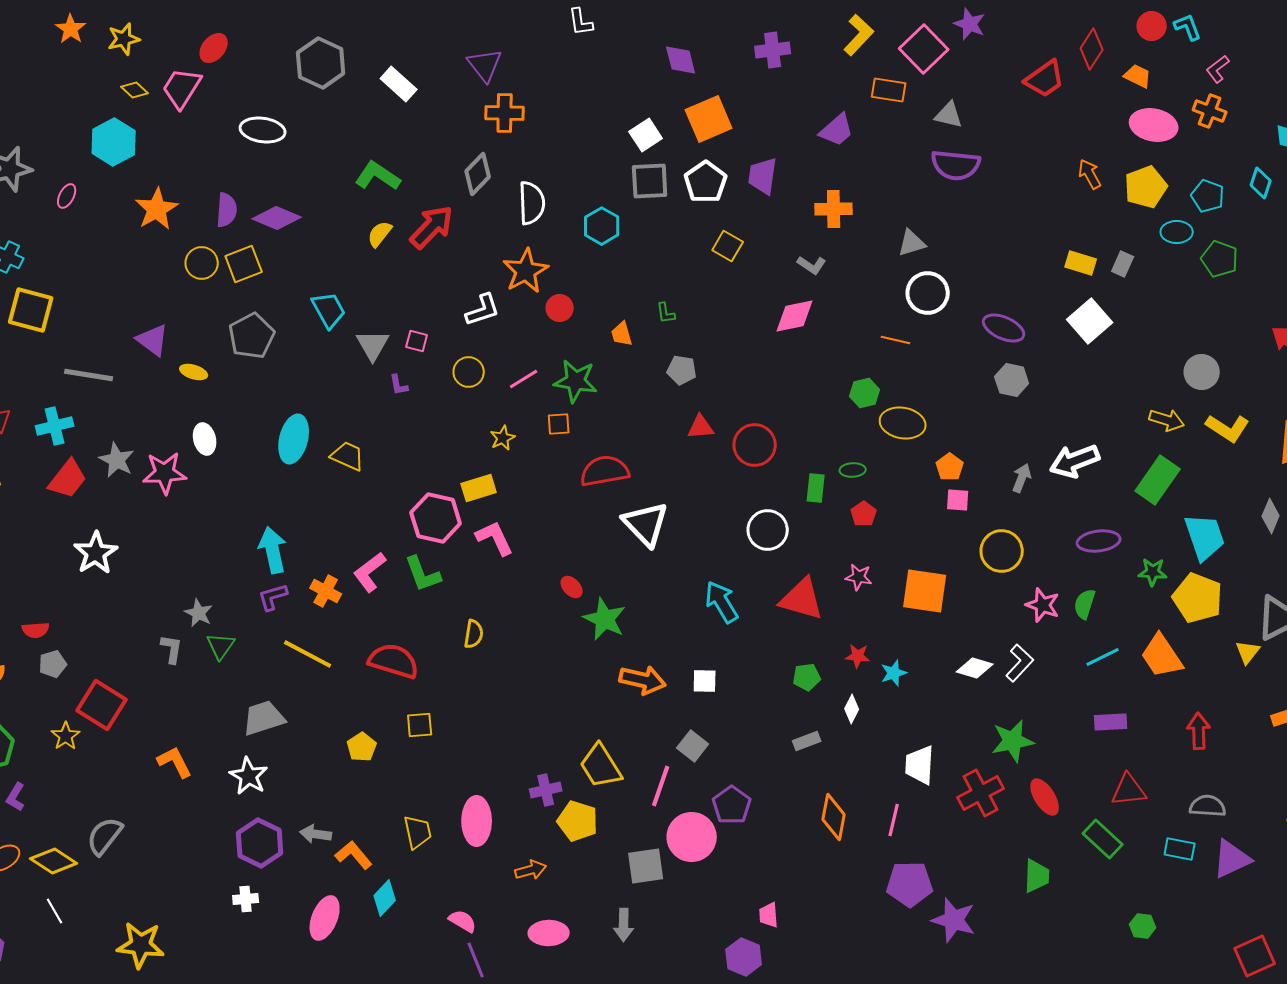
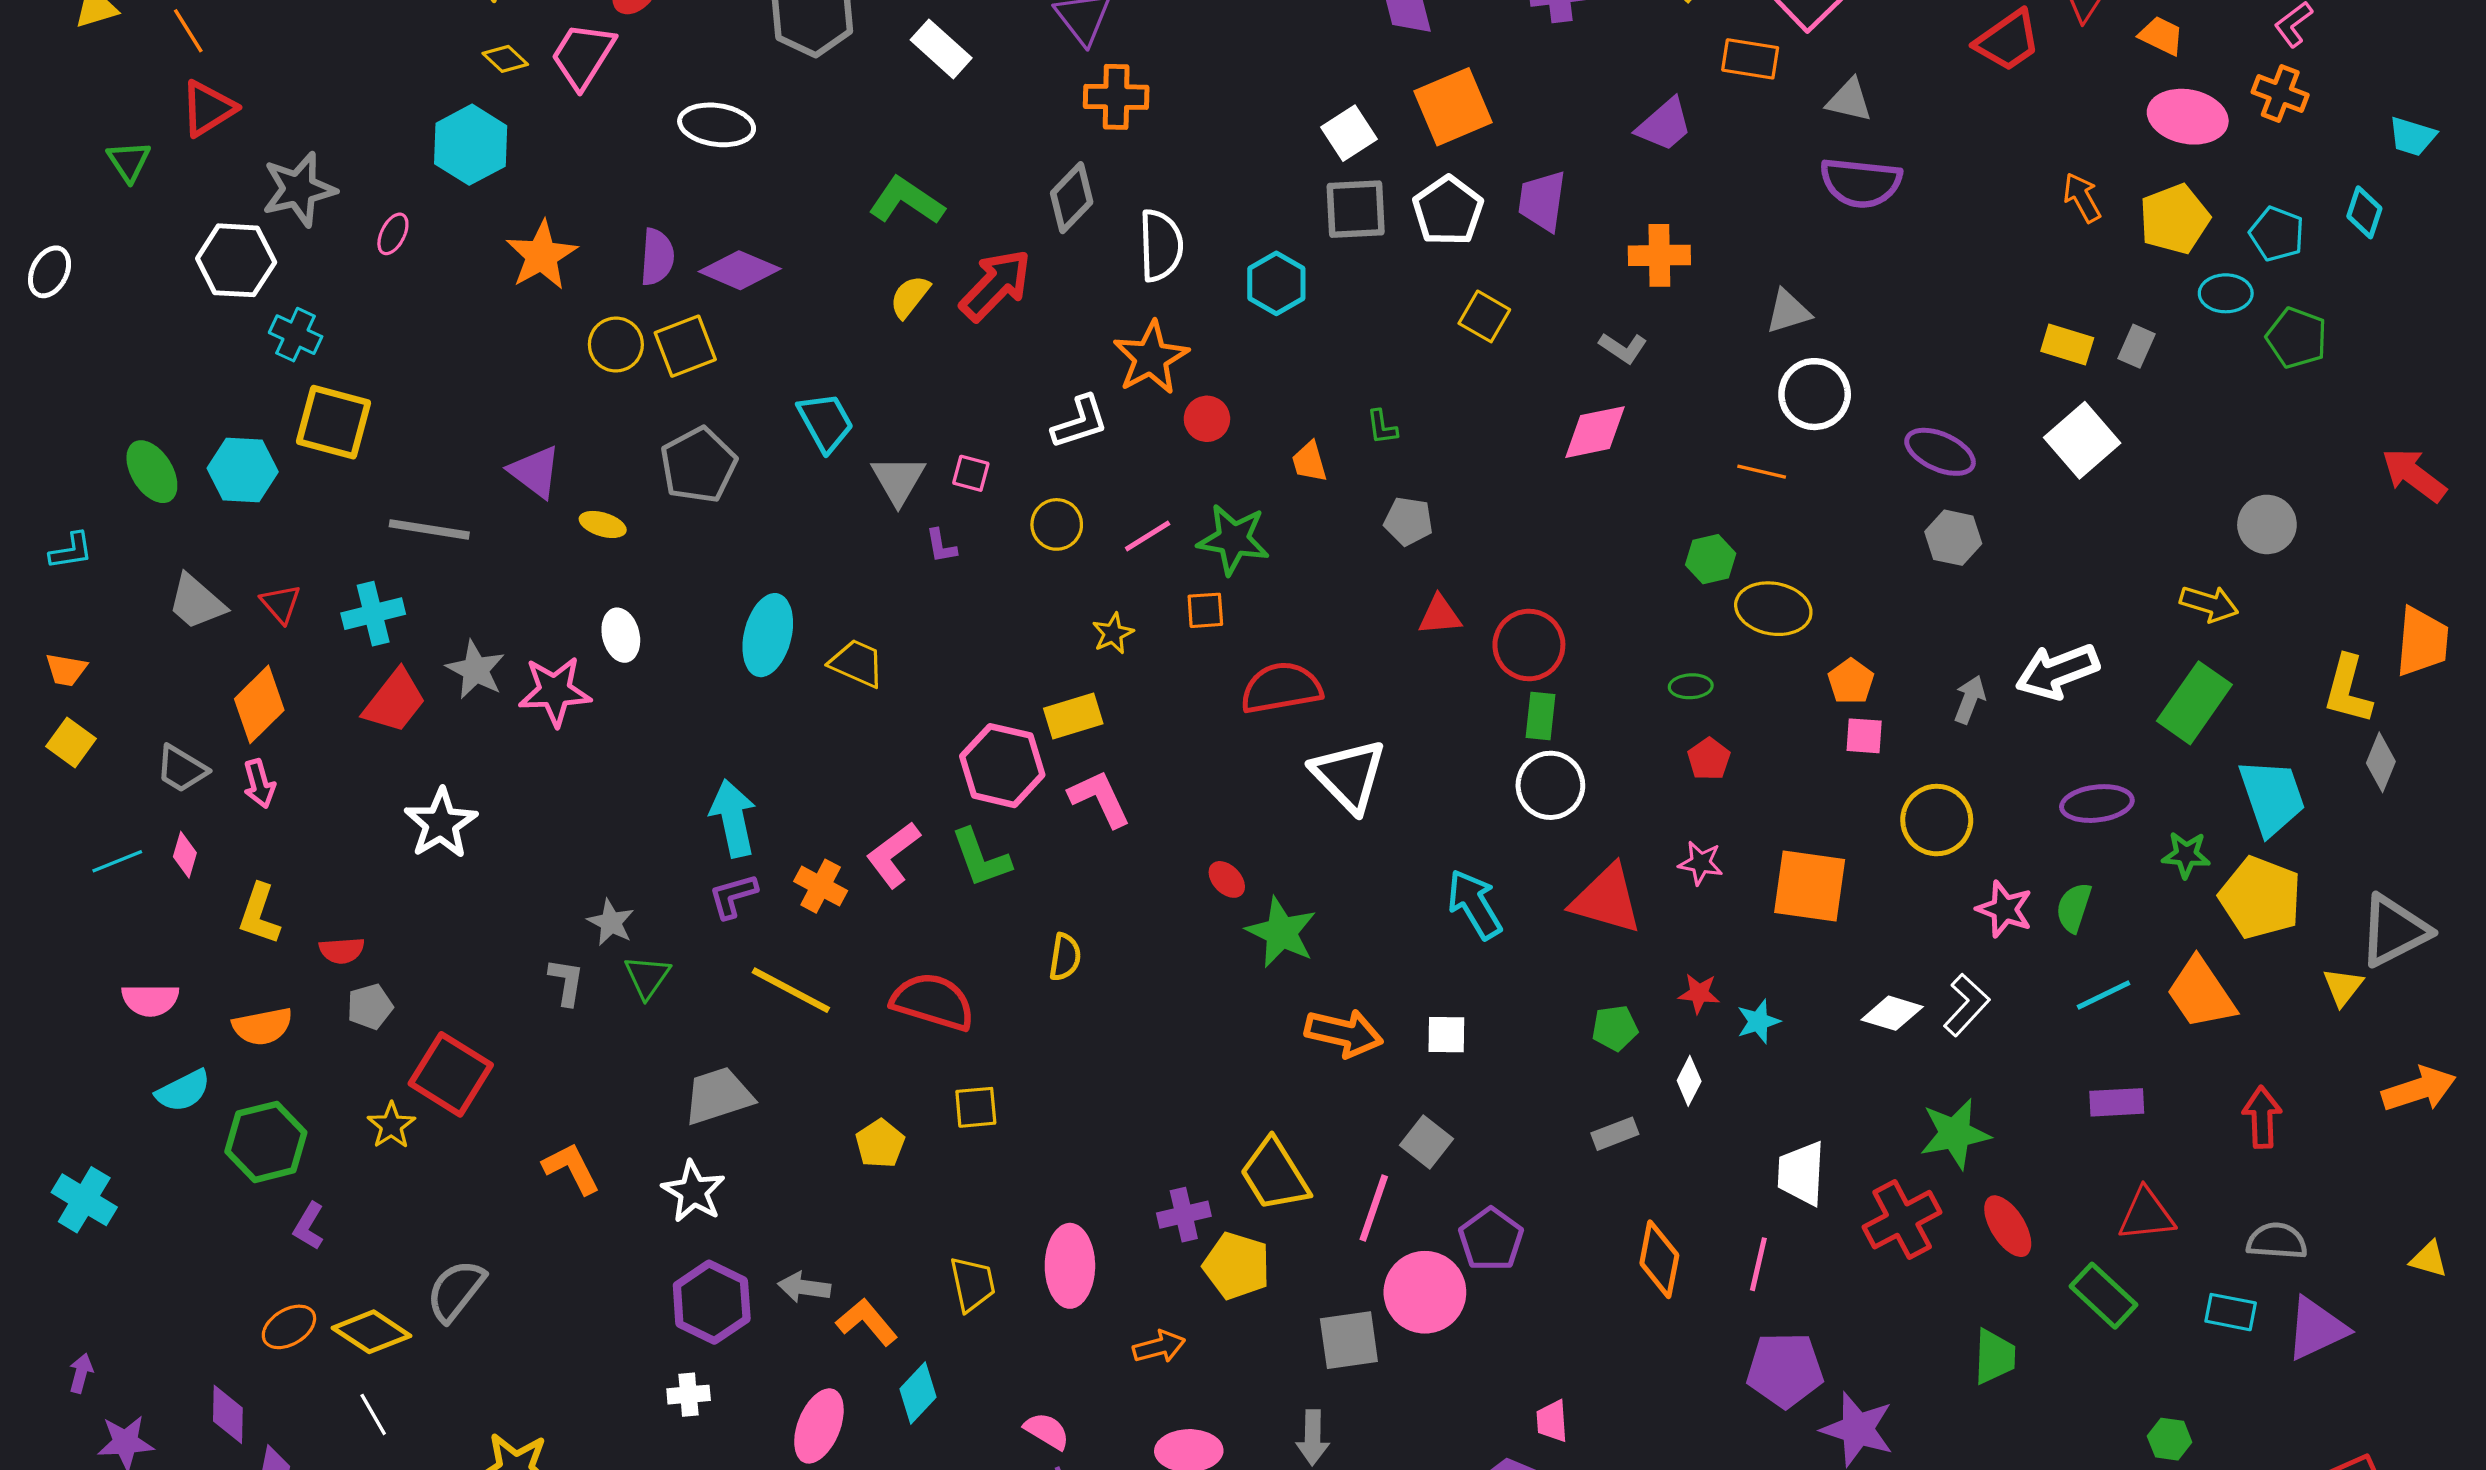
yellow L-shape: (1228, 428) -> (2348, 690), moved, turned 72
green rectangle: (816, 488) -> (1540, 716), moved

